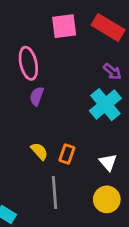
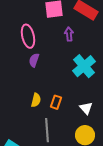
purple arrow: (112, 72) -> (69, 34), moved, turned -136
yellow semicircle: (39, 151) -> (36, 100), turned 56

